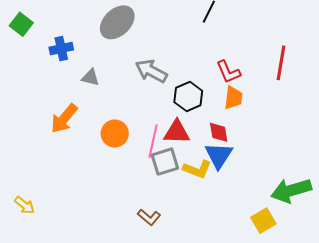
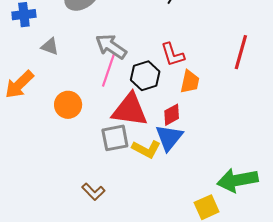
red L-shape: (228, 72) -> (173, 55), moved
red triangle: (177, 132) -> (130, 110), size x1.4
red diamond: (219, 132) -> (172, 115), turned 65
pink line: (153, 141) -> (108, 70), moved

